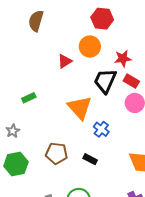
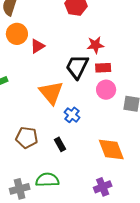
orange circle: (90, 47) -> (17, 34), moved
red rectangle: (131, 81) -> (103, 68), turned -35
black rectangle: (90, 159) -> (60, 144), turned 32

